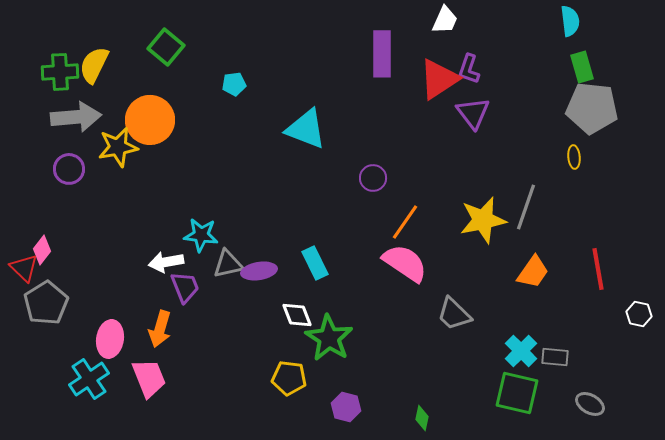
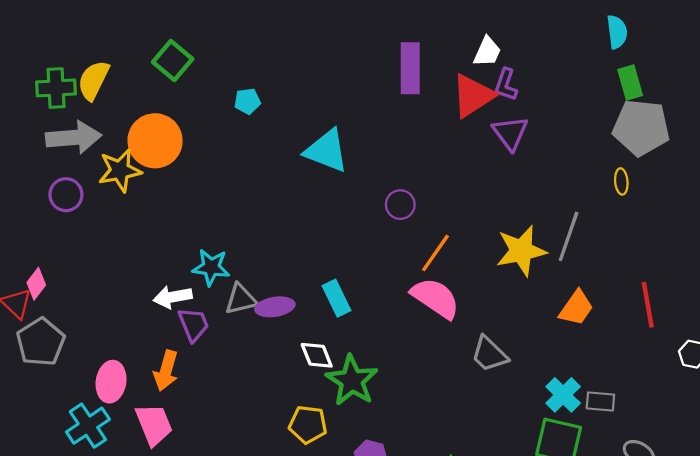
white trapezoid: (445, 20) -> (487, 52), moved

